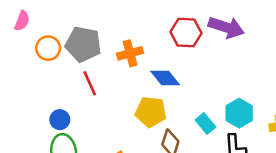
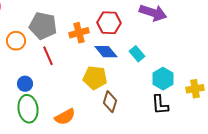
red hexagon: (186, 33) -> (109, 23), moved
orange circle: (48, 48) -> (16, 41), moved
cyan rectangle: (205, 124) -> (137, 54), moved

